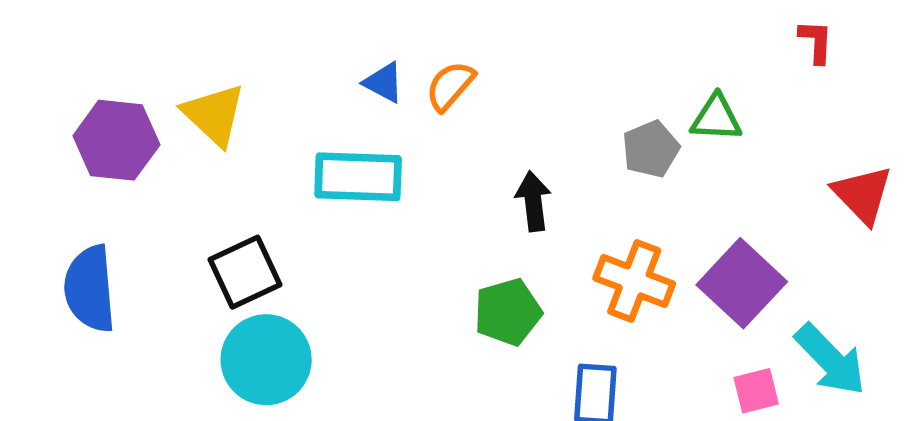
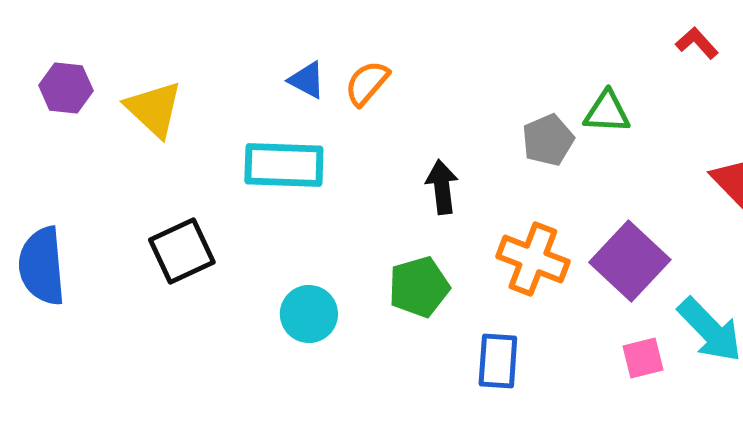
red L-shape: (816, 42) -> (697, 43), turned -45
purple hexagon: (116, 140) -> (66, 88), moved, size x0.7
cyan circle: (266, 360) -> (309, 314), moved, size x0.7

